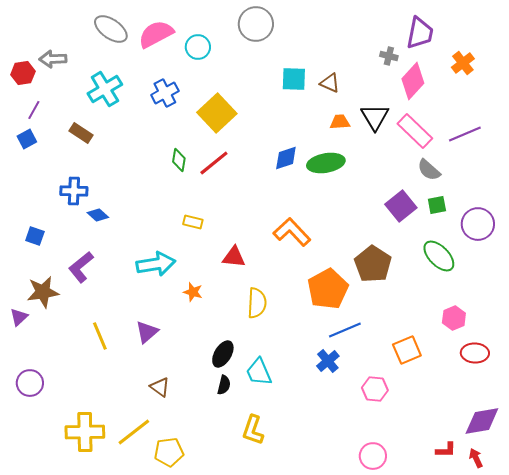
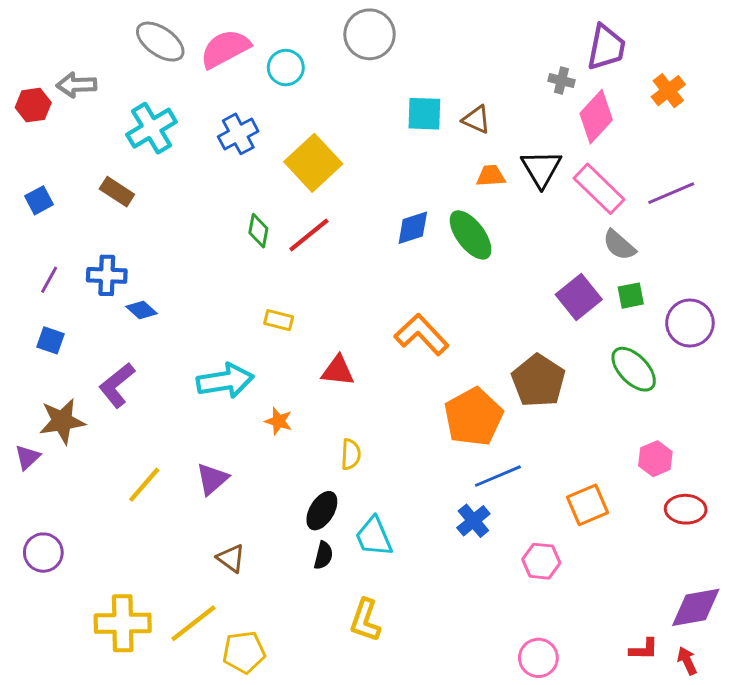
purple line: (34, 110) -> (49, 280), moved
green ellipse: (326, 163) -> (471, 235), turned 63
yellow semicircle: (257, 303) -> (351, 454), moved, size x0.7
yellow line: (100, 336) -> (144, 485), turned 64

